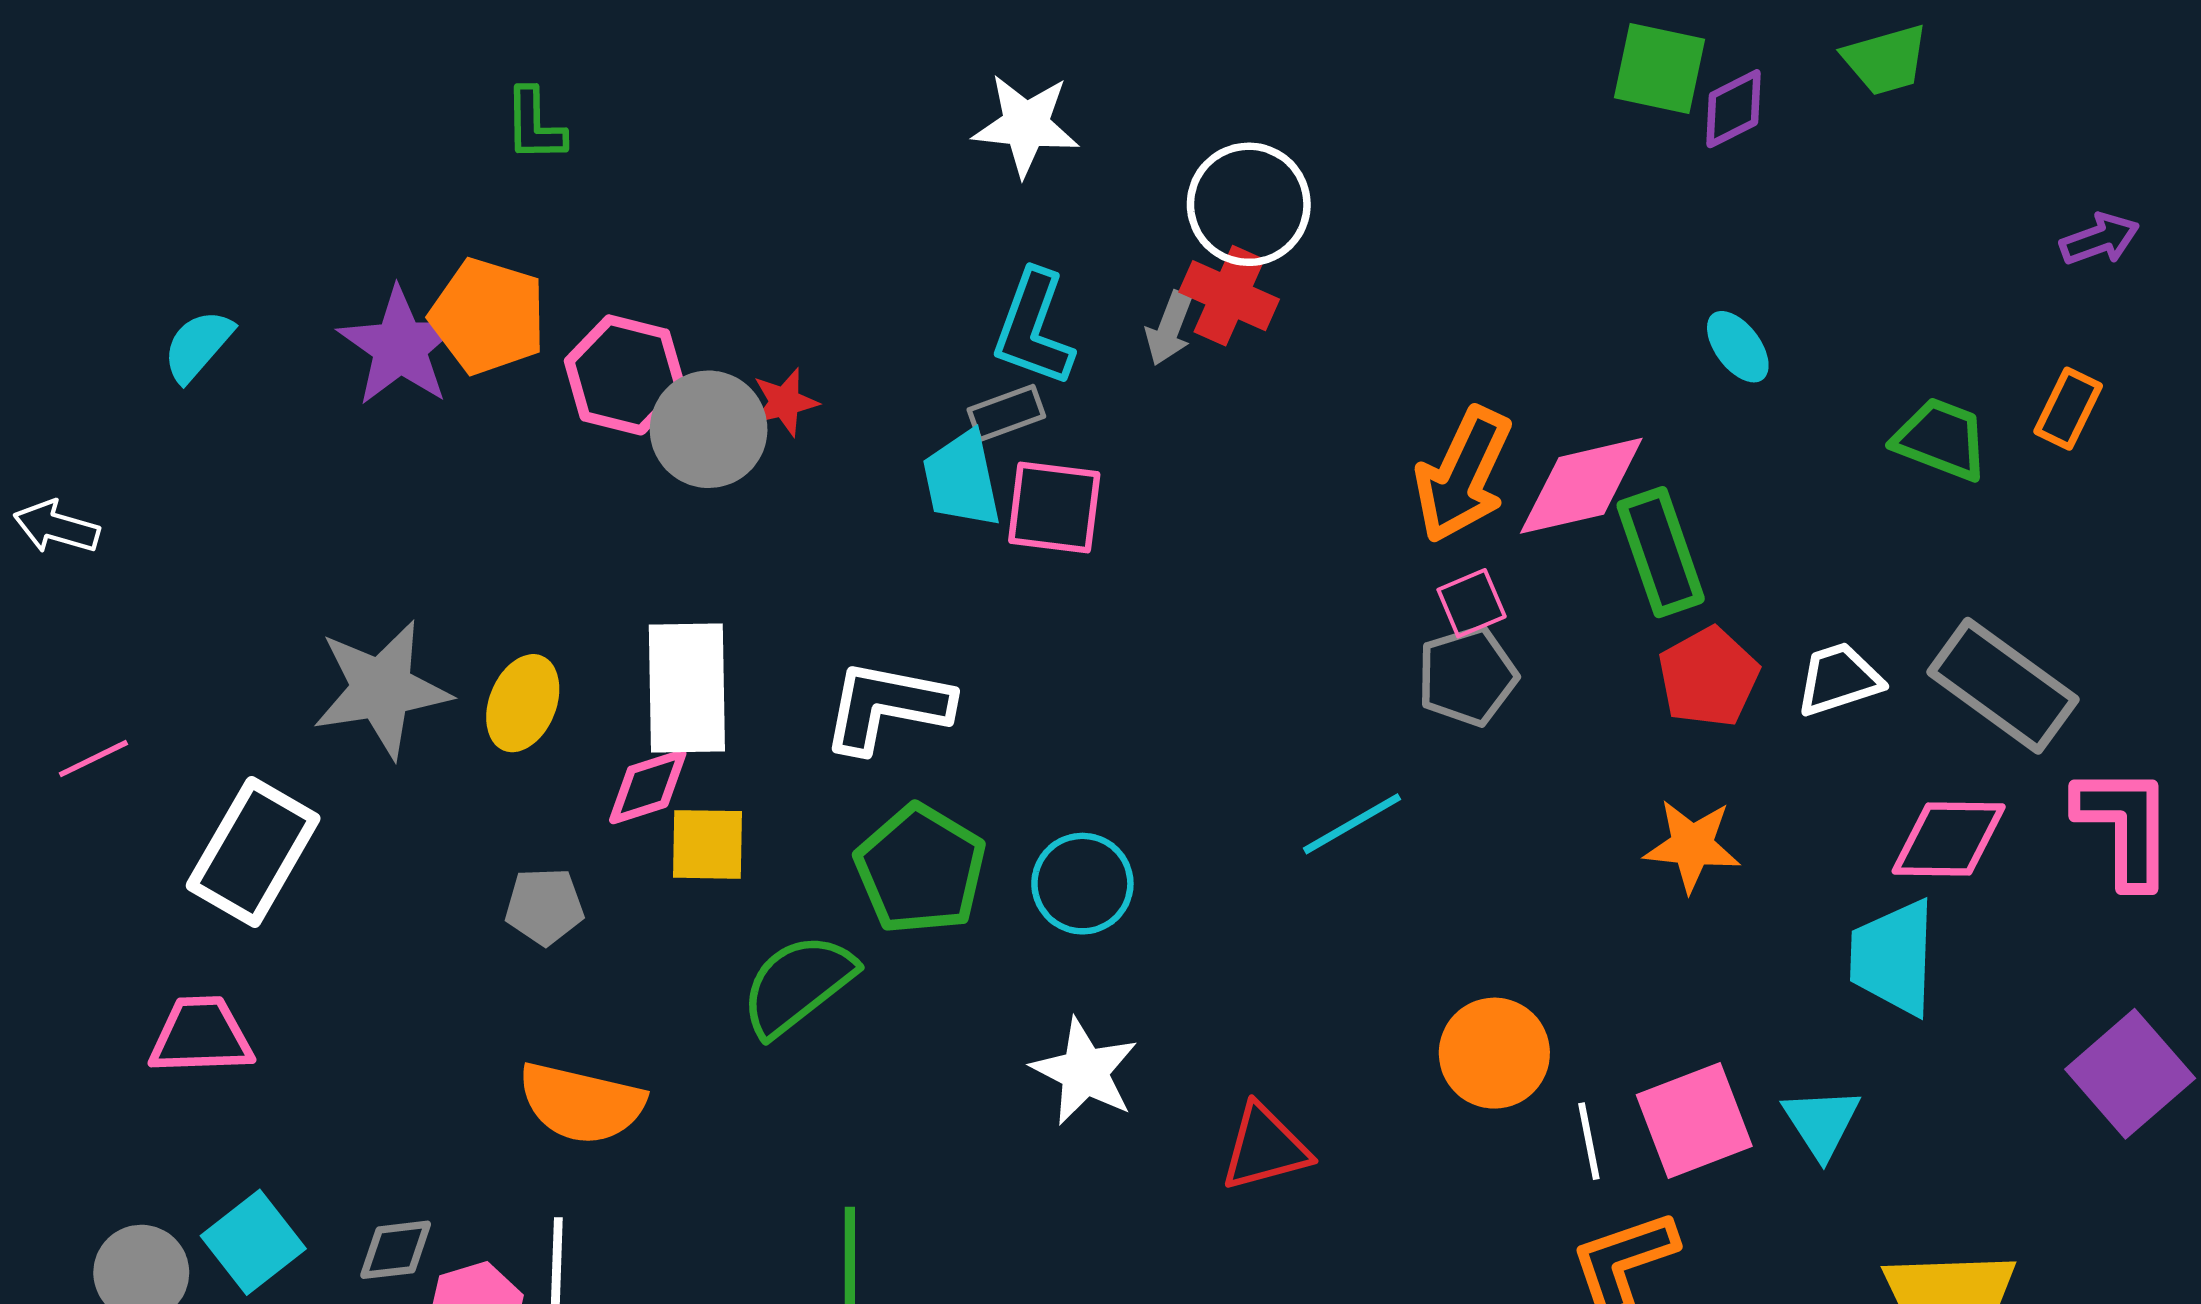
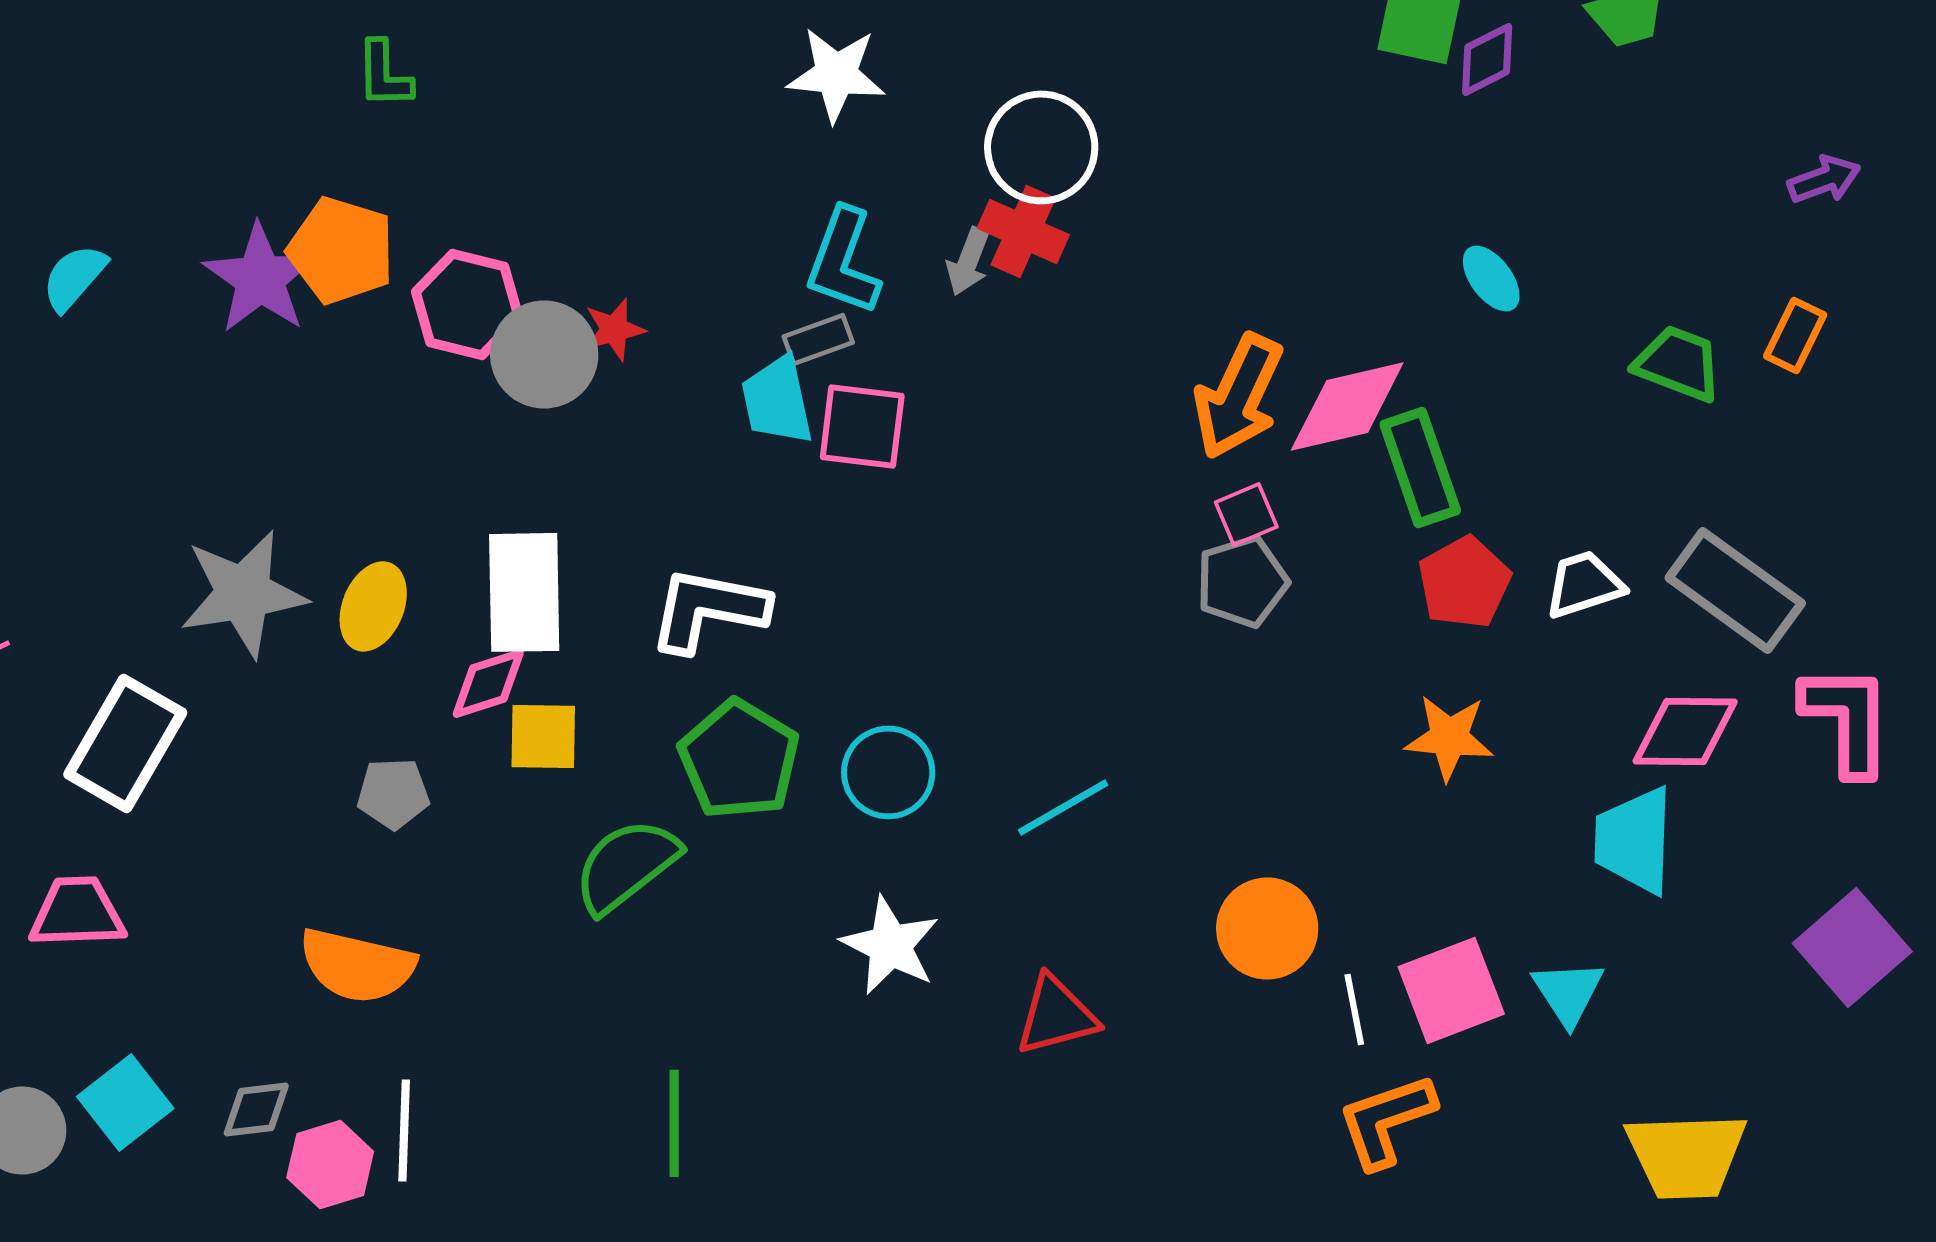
cyan line: (1352, 824) -> (1063, 807), moved
orange semicircle: (581, 1103) -> (357, 965), moved

